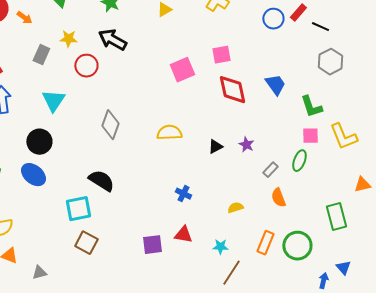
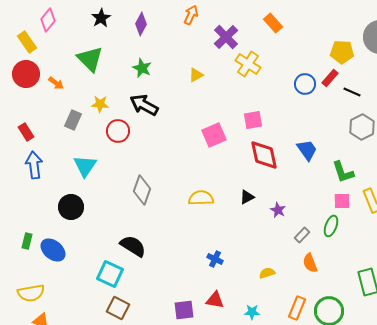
black triangle: (215, 147) -> (247, 197), moved
blue ellipse: (33, 175) -> (53, 250), moved
cyan square: (78, 209) -> (110, 274), turned 36

